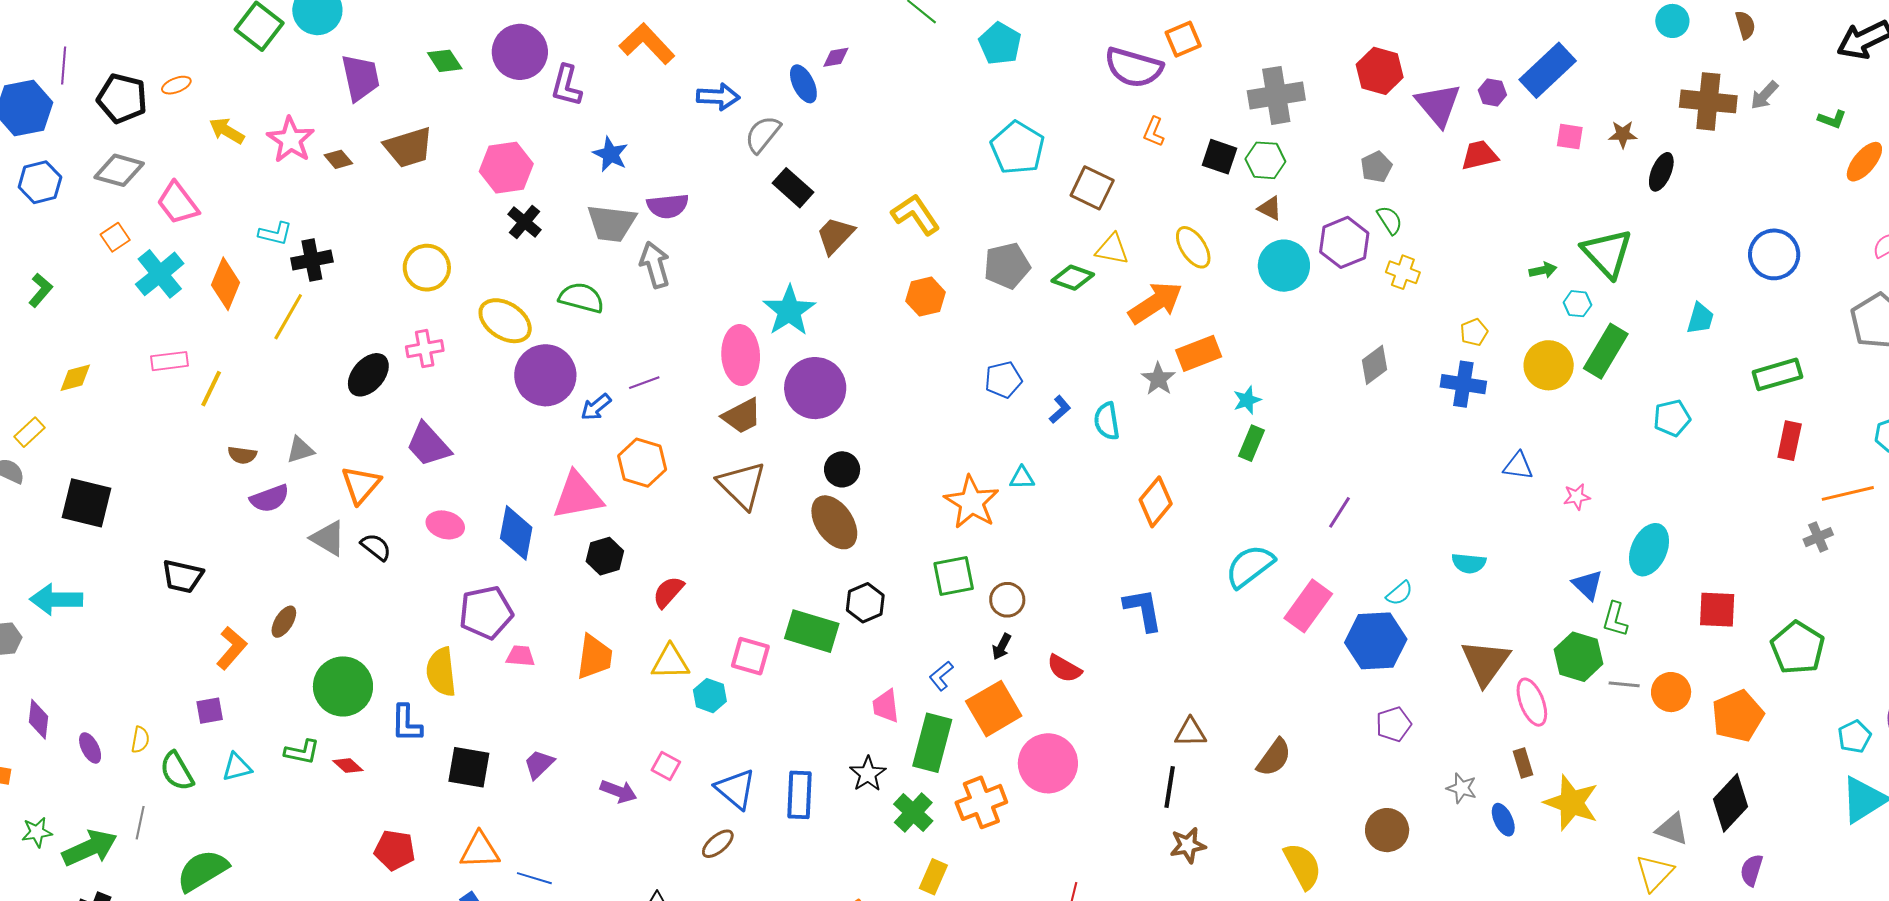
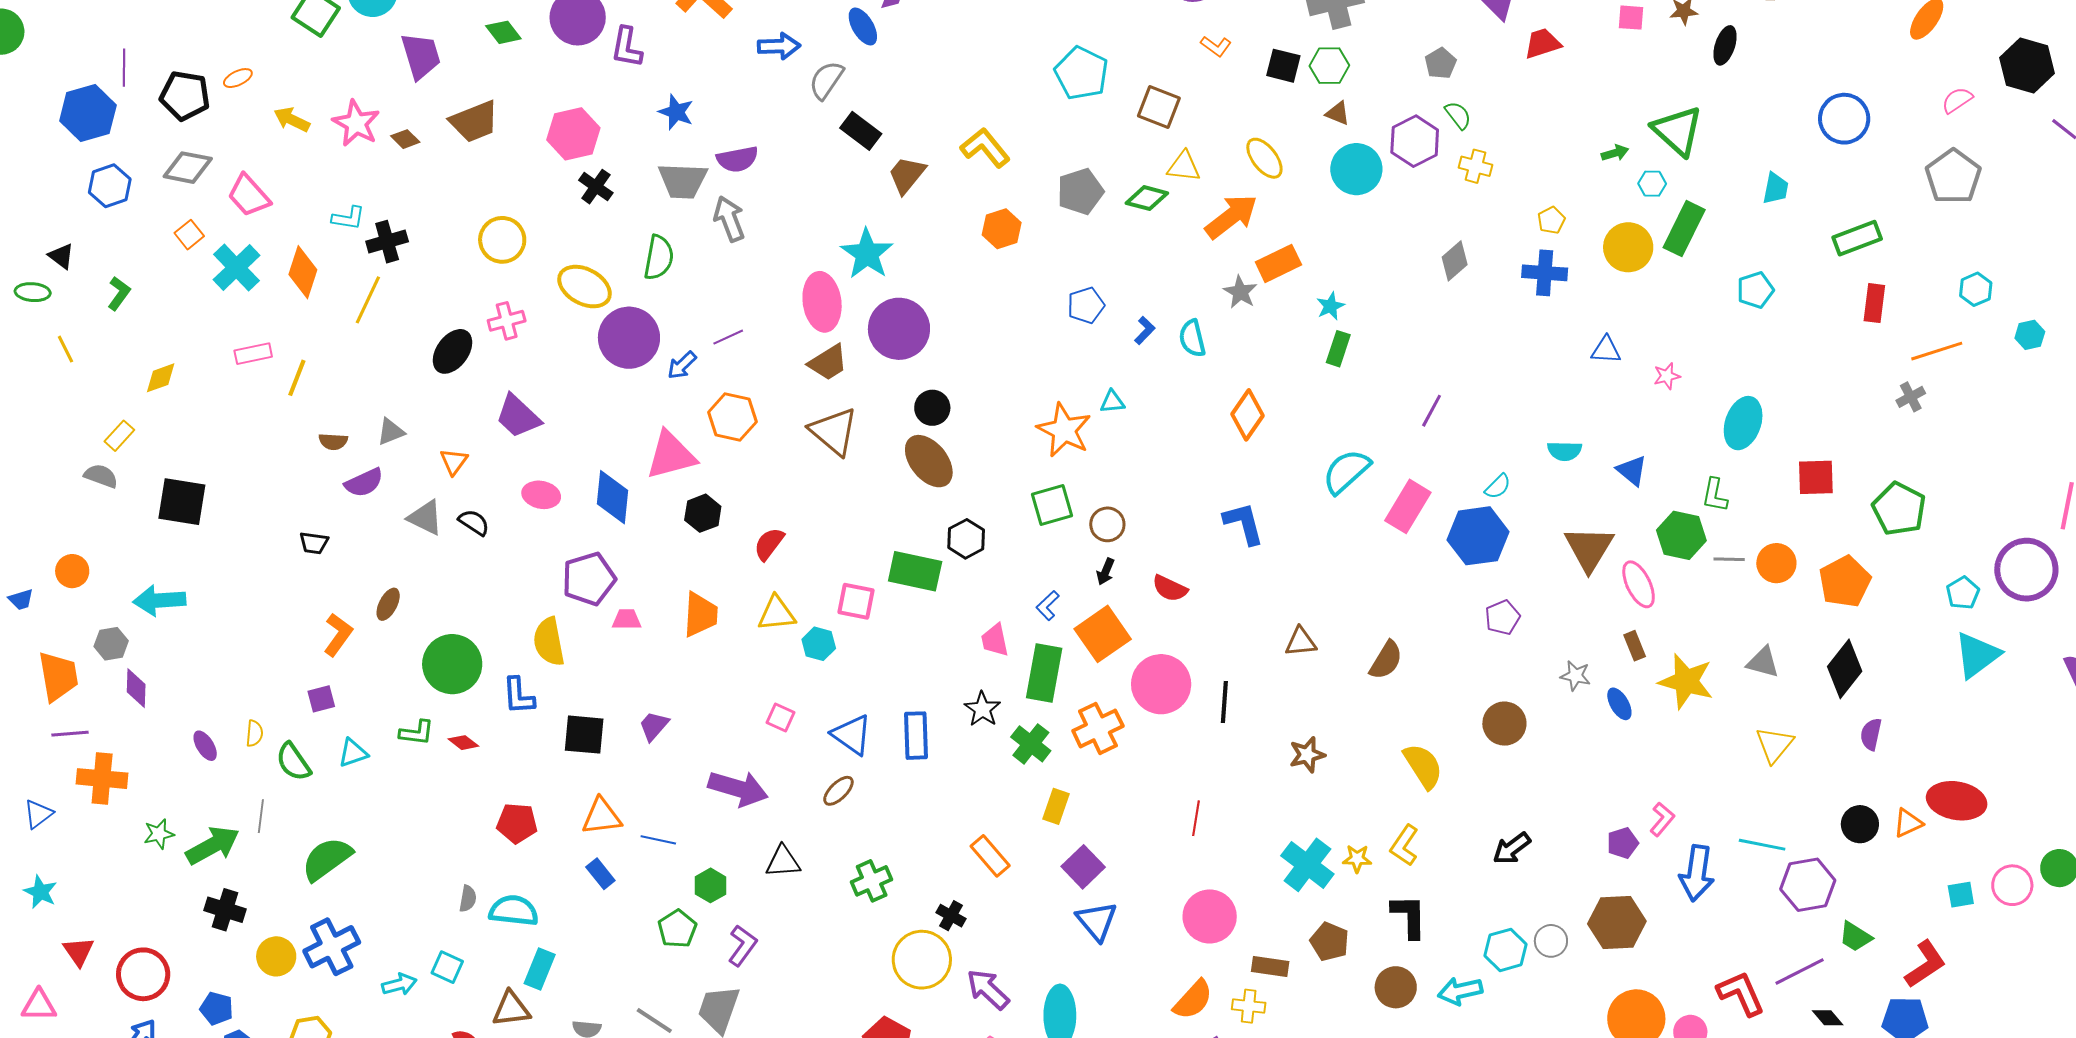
orange L-shape: (1154, 132) -> (1216, 46), turned -72
green semicircle: (581, 298) -> (659, 258), turned 90
orange triangle: (361, 485) -> (454, 462), size x0.7
black trapezoid: (183, 576) -> (314, 543), moved, size x0.7
blue triangle: (1588, 585) -> (1632, 471), moved
purple diamond: (38, 719) -> (136, 688), moved
black line: (1170, 787) -> (1224, 702), moved
purple arrow: (619, 791) -> (738, 788), moved, size x1.6
gray triangle: (1672, 829) -> (1763, 662), moved

